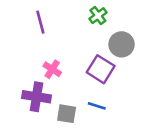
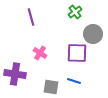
purple square: (101, 69) -> (77, 53), turned -30
purple cross: (36, 97) -> (15, 74), moved

